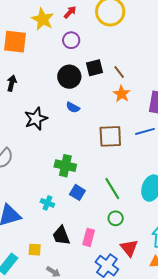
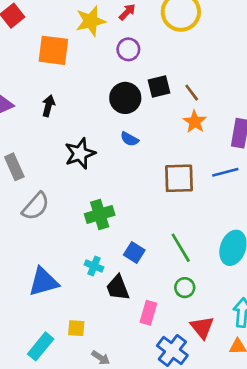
yellow star: (43, 19) -> (91, 21), turned 30
green cross: (65, 166) -> (100, 214), moved, turned -30
black trapezoid: (61, 236) -> (118, 288), moved

